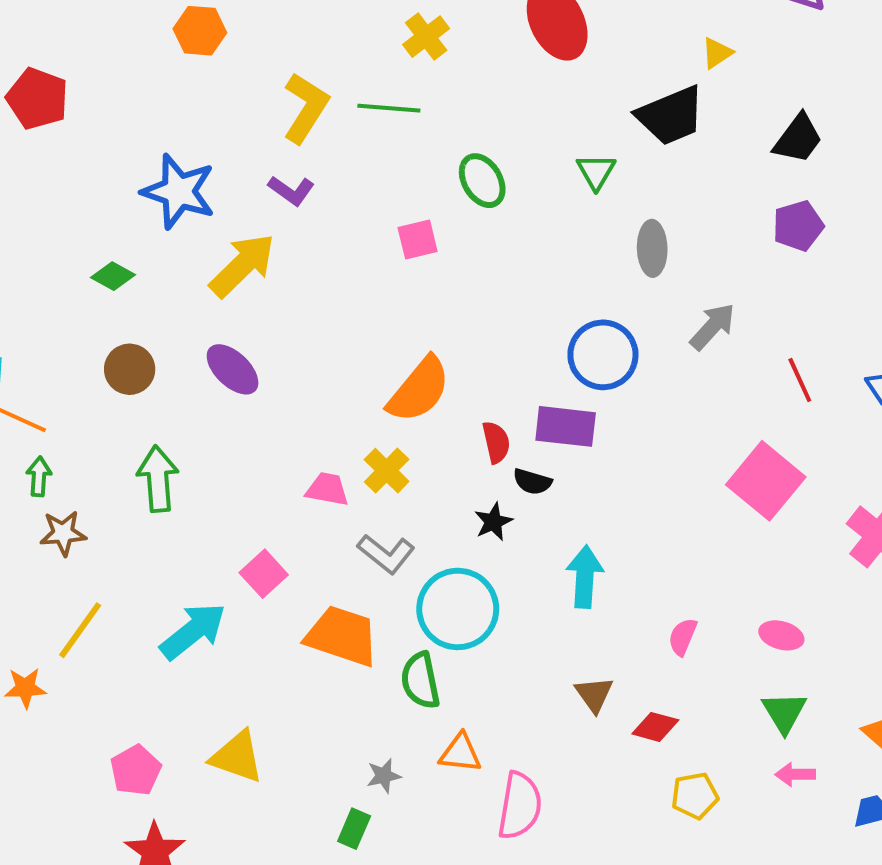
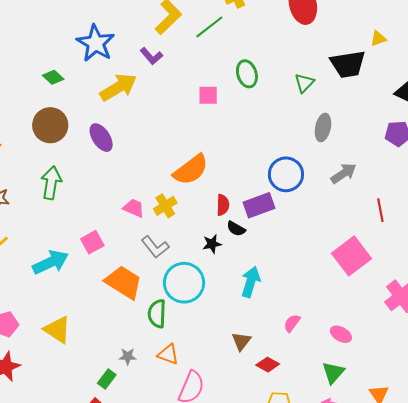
green line: (389, 108) -> (209, 27), turned -56
brown circle: (130, 369) -> (50, 125), size x1.4
purple rectangle: (566, 426) -> (259, 205), turned -40

